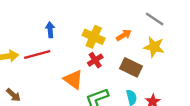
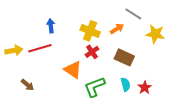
gray line: (155, 19) -> (133, 14), moved
yellow star: (154, 47) -> (155, 34), moved
brown arrow: (13, 95) -> (27, 85), moved

